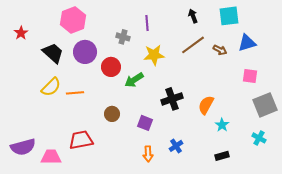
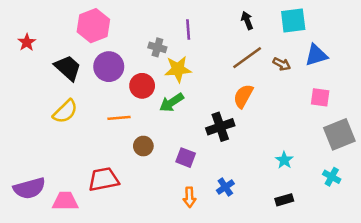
yellow star: (154, 55) -> (178, 69), moved
orange line: (75, 93) -> (119, 118), moved
orange semicircle: (206, 105) -> (243, 96), moved

